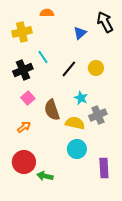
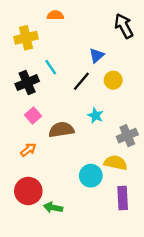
blue triangle: (80, 33) -> (97, 55), moved
brown semicircle: (52, 110) -> (61, 130), turned 100
gray cross: (98, 115) -> (127, 136), moved
yellow semicircle: (75, 123) -> (116, 163), moved

